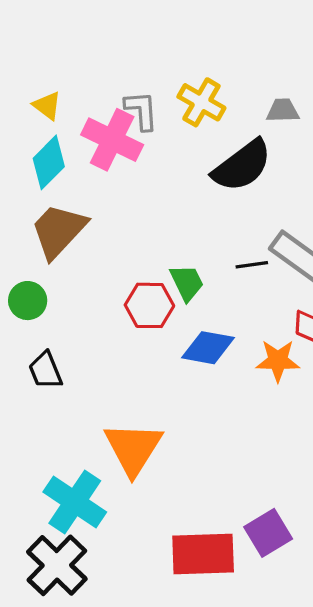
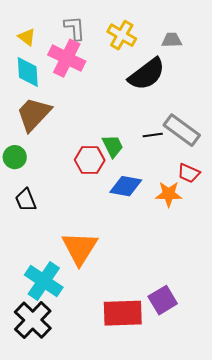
gray L-shape: (141, 110) -> (75, 28), moved
cyan diamond: (49, 162) -> (28, 72), turned -48

